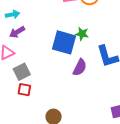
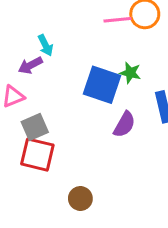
cyan arrow: (13, 15) -> (45, 45), moved, turned 72
red square: (24, 90) -> (37, 155), size x1.6

